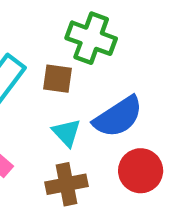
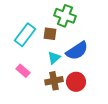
cyan triangle: (66, 133) -> (54, 58), turned 32
red circle: (141, 171) -> (76, 82), moved

